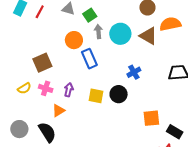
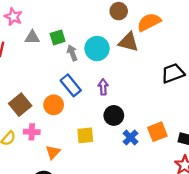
green square: (90, 15) -> (58, 37), turned 32
orange circle: (74, 40) -> (54, 105), moved
blue cross: (134, 72) -> (130, 138), moved
purple arrow: (69, 90) -> (103, 87), moved
yellow square: (96, 96) -> (85, 135), moved

